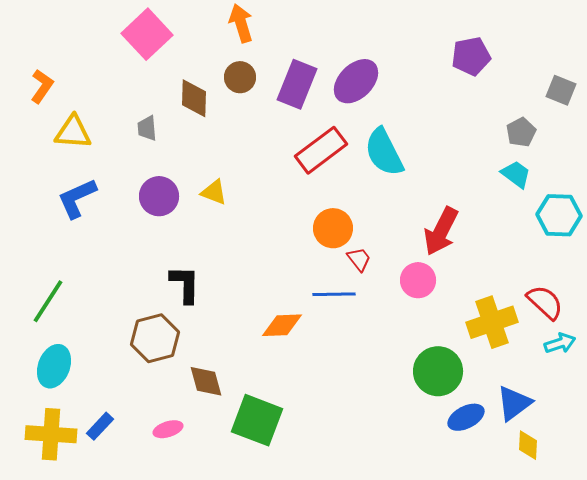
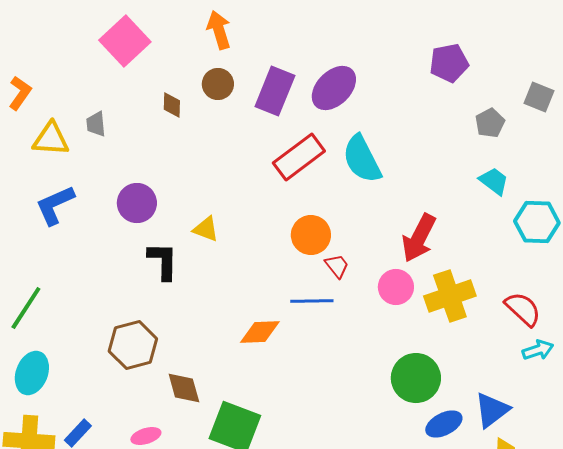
brown diamond: (194, 98) -> (172, 105), size x0.7
gray trapezoid: (147, 128) -> (96, 124), moved
gray pentagon: (521, 132) -> (490, 123), moved
yellow triangle: (214, 192) -> (206, 229), moved
black L-shape: (185, 284) -> (163, 261), moved
yellow cross: (492, 322) -> (450, 296), moved

